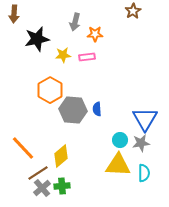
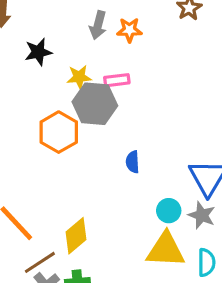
orange star: (95, 34) -> (129, 30), moved
black star: (37, 39) -> (38, 52), size x0.7
gray hexagon: (73, 110) -> (95, 104), moved
gray star: (141, 143) -> (202, 215), turned 30

